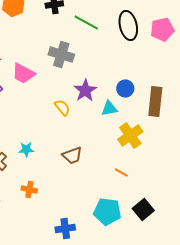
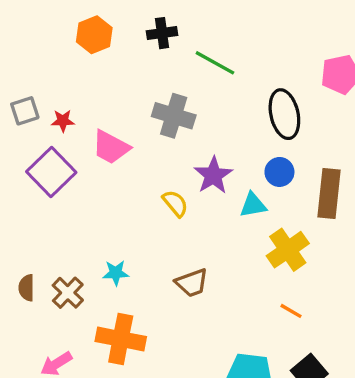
black ellipse: (128, 25) -> (284, 114), moved
orange line: (121, 172) -> (291, 311), moved
orange cross: (29, 189) -> (121, 339), size x1.8

